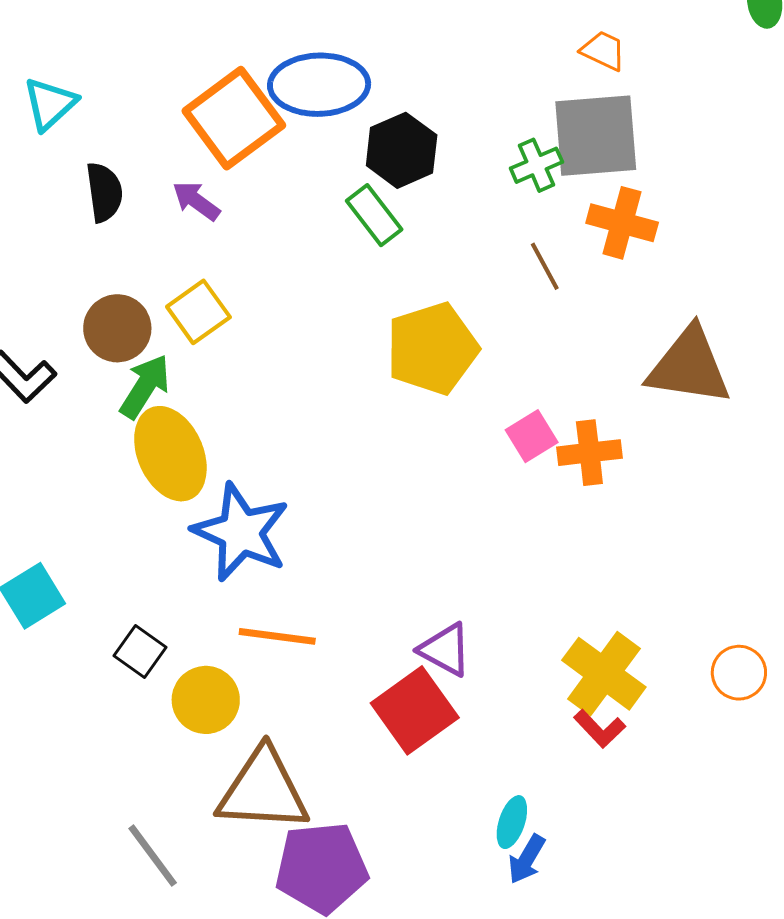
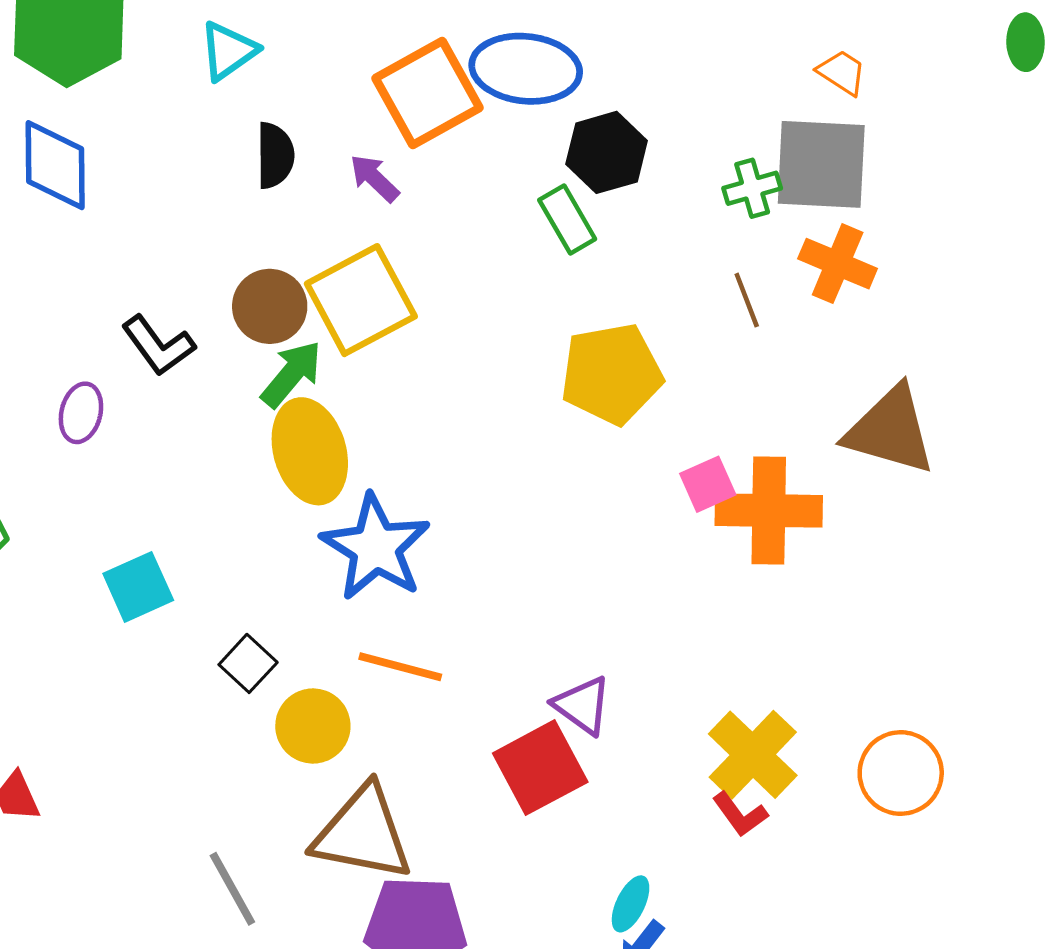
yellow square: (198, 312) -> (361, 300), size x1.6
orange cross: (589, 453) -> (769, 511), size x1.5
orange circle: (739, 673) -> (901, 773), size x1.4

